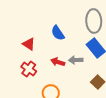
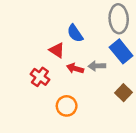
red triangle: (29, 44) -> (57, 50), moved

